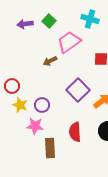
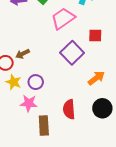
brown arrow: (50, 61) -> (23, 54), moved
purple square: (78, 90) -> (72, 53), moved

